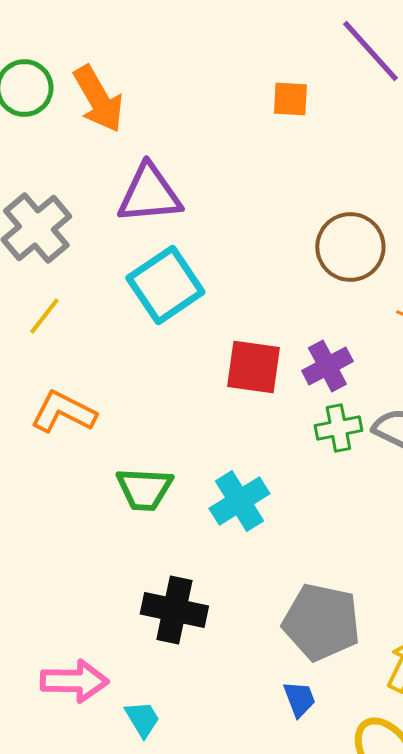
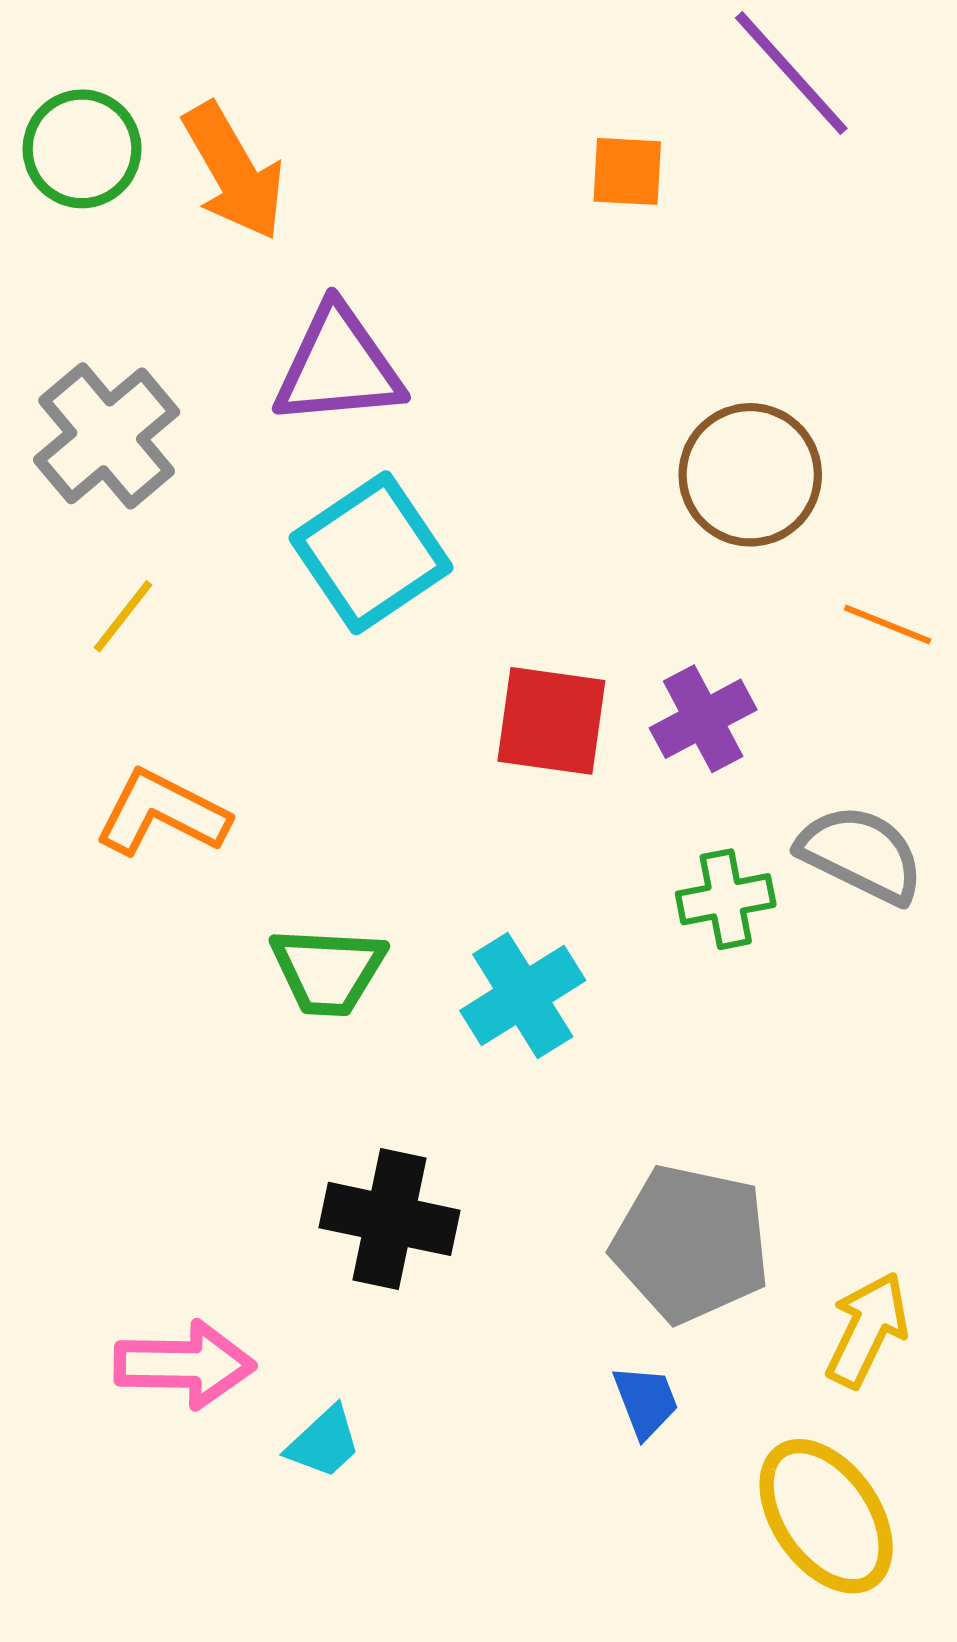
green cross: (338, 428) -> (726, 899), moved
cyan trapezoid: (142, 719) -> (324, 1442), turned 78

